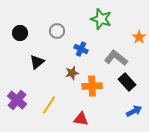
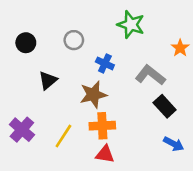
brown star: (72, 73) -> (93, 95), size x1.5
orange cross: (92, 86) -> (102, 126), moved
blue arrow: (134, 111) -> (174, 144), turned 56

